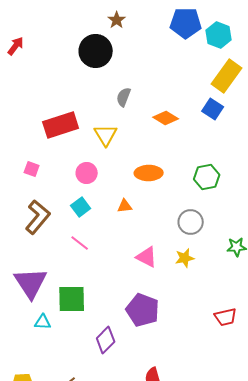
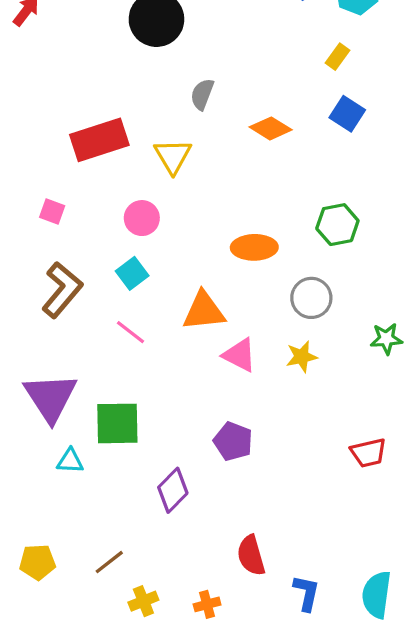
yellow rectangle: (227, 76) -> (337, 57), moved, size x0.5
orange ellipse: (149, 173) -> (254, 247), moved
orange triangle: (125, 206) -> (204, 311), moved, size x1.8
purple pentagon: (143, 310) -> (233, 441), size x0.7

